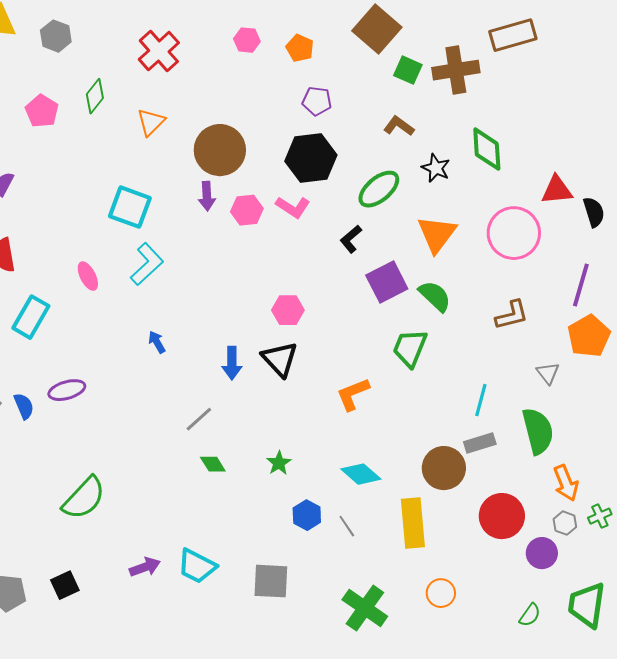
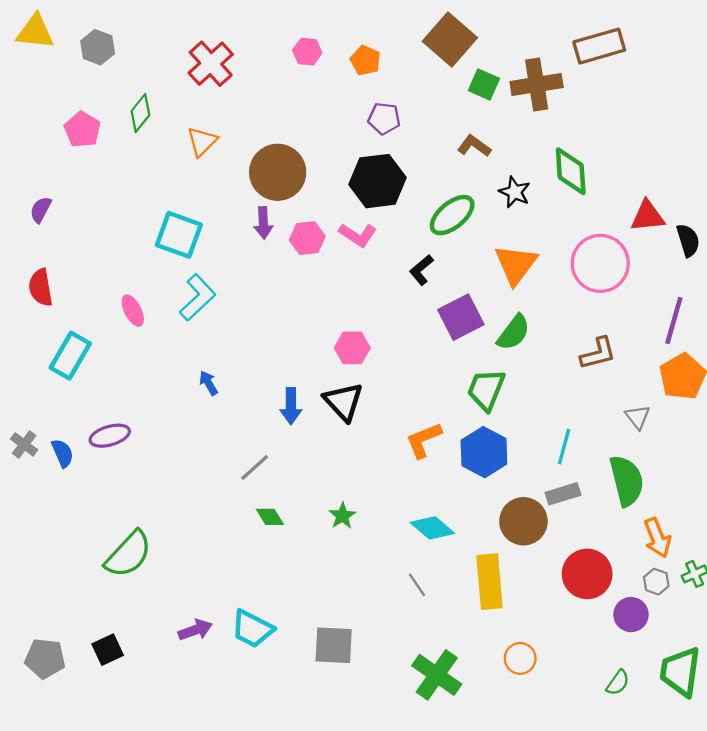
green semicircle: (435, 296) -> (514, 333), turned 84
blue hexagon: (307, 515) -> (484, 452), moved, size x1.5

